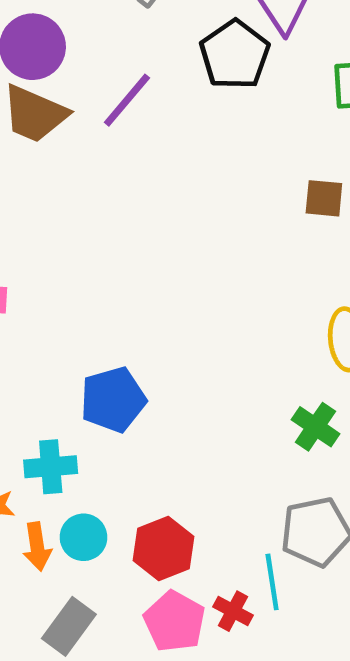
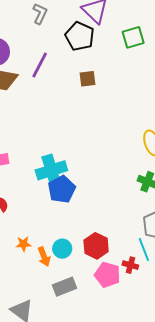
brown square: (324, 198) -> (87, 79), moved
cyan cross: (51, 467) -> (51, 170), moved, size x1.4
gray rectangle: (69, 626) -> (64, 287), turned 45

